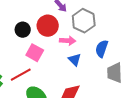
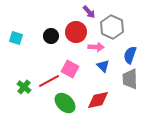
pink square: (35, 53) -> (70, 69), moved
gray trapezoid: (115, 73) -> (130, 79), moved

